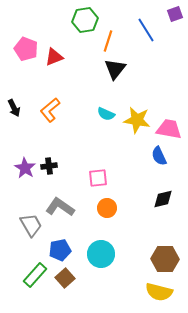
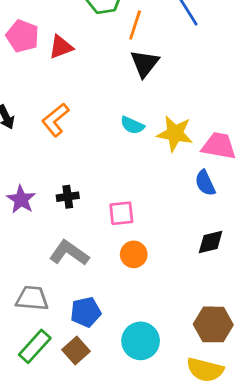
black cross: (49, 166) -> (68, 197), moved
gray trapezoid: (31, 225) -> (32, 298), moved, turned -55
blue pentagon: (60, 250) -> (86, 312), moved
cyan circle: (101, 254) -> (141, 341), moved

